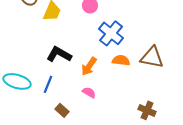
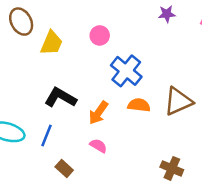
brown triangle: (152, 57) -> (178, 101), turned -35

